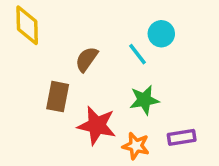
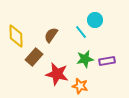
yellow diamond: (27, 25) -> (16, 36), moved
brown rectangle: (58, 97) -> (34, 57), turned 30
purple rectangle: (182, 137) -> (107, 61), moved

